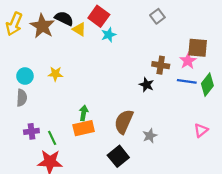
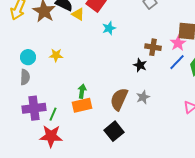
cyan star: (109, 35) -> (109, 28), moved
blue line: (187, 81) -> (177, 62), turned -54
purple cross: (31, 131) -> (34, 108), size x1.6
gray star: (150, 136) -> (143, 97), moved
green line: (52, 138) -> (53, 114), turned 48

